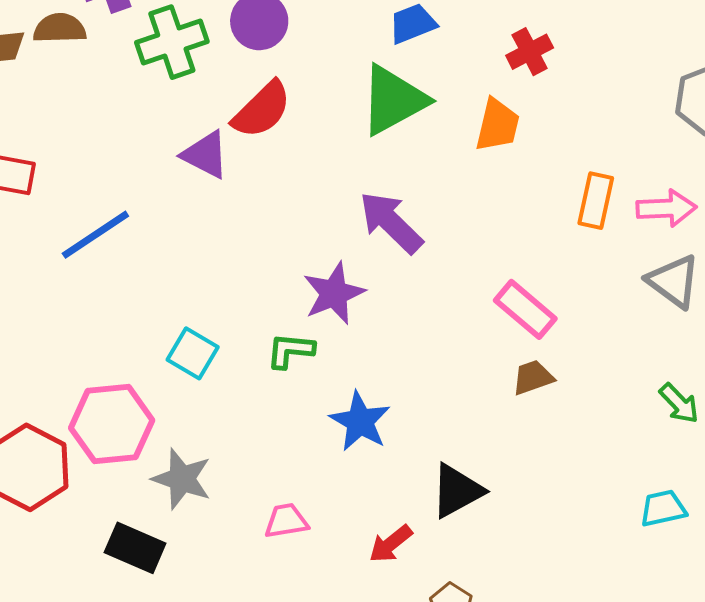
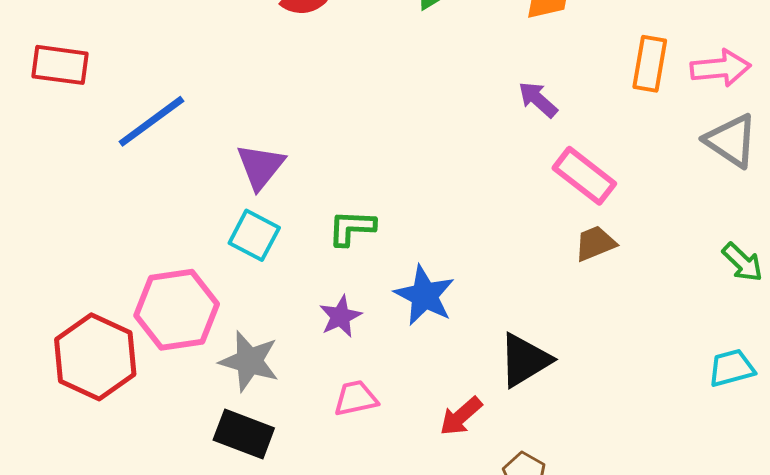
purple triangle: (205, 155) -> (260, 166), moved, turned 44
purple arrow: (391, 222) -> (538, 99), moved, size x0.6
purple star: (334, 293) -> (340, 316), moved, size x0.7
black rectangle: (135, 548) -> (244, 434), moved

